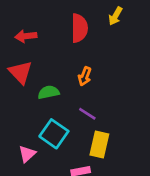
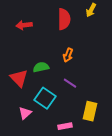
red triangle: (20, 72) -> (19, 78), moved
yellow rectangle: (99, 145) -> (90, 111), moved

